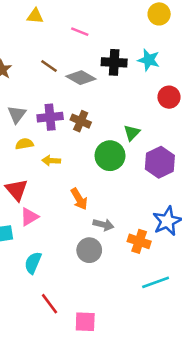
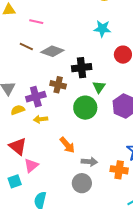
pink line: (80, 32) -> (36, 22), moved
black cross: (114, 62) -> (82, 68), moved
purple cross: (50, 117) -> (36, 97), moved

